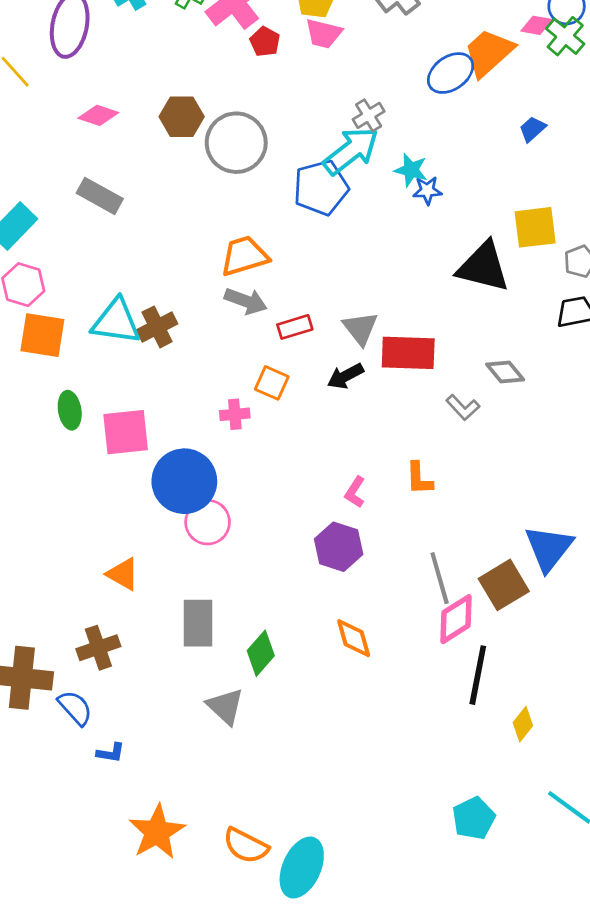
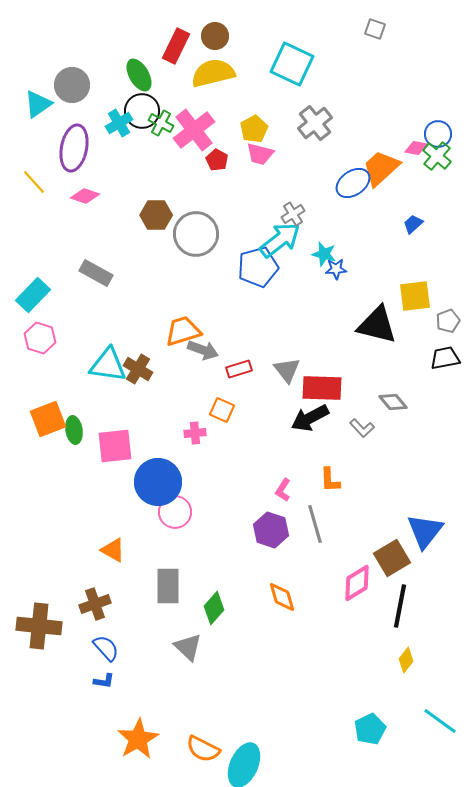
pink diamond: (98, 115) -> (85, 196), moved
orange trapezoid: (244, 256) -> (183, 331), moved
brown cross: (157, 327) -> (138, 369), turned -32
orange square: (42, 335) -> (48, 419), moved, turned -30
black arrow: (345, 376) -> (310, 418), moved, size x1.4
gray line: (440, 578) -> (315, 524), moved
black line: (478, 675) -> (400, 606), moved
blue semicircle: (75, 708) -> (106, 648), moved

